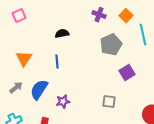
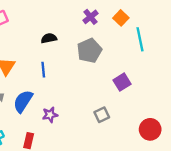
purple cross: (99, 15) -> (91, 17), turned 32
gray pentagon: (111, 45) -> (89, 51), moved
gray square: (109, 102) -> (102, 115), turned -32

